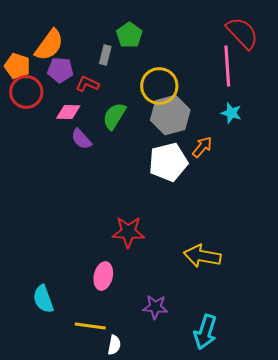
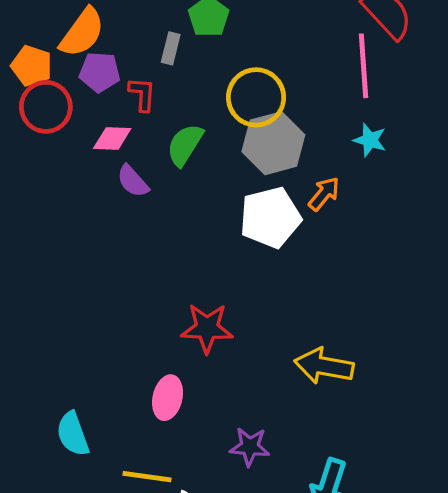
red L-shape: (87, 84) -> (142, 94), turned 70

